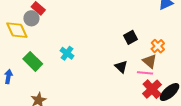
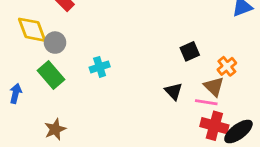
gray circle: (31, 18) -> (55, 43), moved
cyan cross: (67, 53) -> (100, 67), turned 32
red cross: (152, 89) -> (214, 126), turned -36

